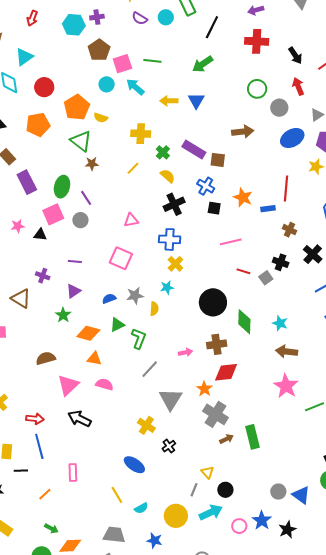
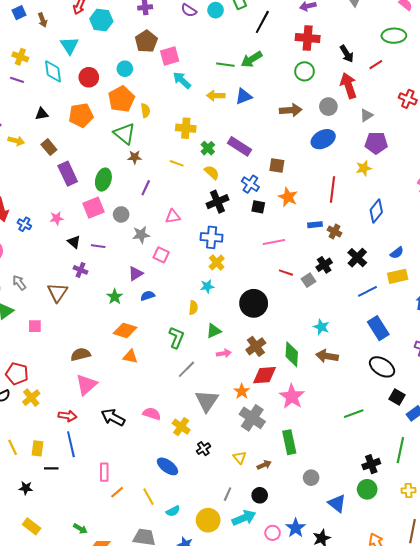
cyan hexagon: (74, 25) -> (101, 20), moved
cyan triangle: (24, 57) -> (69, 46), turned -30
green line: (152, 61) -> (225, 65), moved
cyan circle: (107, 84) -> (125, 69), moved
red arrow: (298, 86) -> (348, 86), size x1.4
green circle: (257, 89) -> (304, 71), moved
blue triangle: (196, 101) -> (244, 96), turned 36
yellow semicircle: (101, 118) -> (145, 110), turned -120
brown arrow: (243, 132) -> (291, 110), moved
blue ellipse: (292, 138) -> (323, 139), moved
brown square: (218, 160) -> (277, 165), moved
yellow line: (133, 168) -> (177, 163), turned 64
purple line: (86, 198) -> (146, 188), moved, turned 56
blue rectangle: (268, 209) -> (315, 225), moved
black triangle: (40, 235) -> (74, 242), moved, turned 32
pink square: (121, 258) -> (161, 255), size x0.7
purple line: (75, 262) -> (98, 246), moved
black cross: (281, 262) -> (324, 265), turned 35
purple triangle: (73, 291) -> (136, 273), moved
gray star: (135, 296) -> (141, 235), moved
brown triangle: (21, 298) -> (57, 292), turned 30
green star: (63, 315) -> (115, 297), moved
green diamond: (244, 322) -> (292, 354), moved
green triangle: (117, 325) -> (214, 331), moved
brown cross: (217, 344) -> (256, 346), turned -30
pink semicircle: (104, 384) -> (152, 414), moved
pink triangle: (68, 385) -> (86, 385), moved
pink star: (286, 386) -> (292, 397), moved
brown arrow: (226, 439) -> (264, 465), moved
yellow triangle: (207, 472) -> (240, 458), moved
gray circle: (278, 492) -> (311, 478), moved
orange line: (45, 494) -> (117, 492), moved

